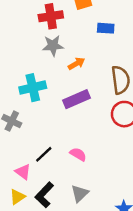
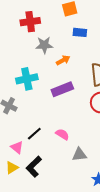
red cross: (51, 16) -> (30, 22), moved
blue rectangle: (106, 28) -> (80, 32), moved
gray triangle: (80, 193) -> (79, 155), moved, turned 35

